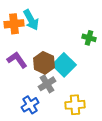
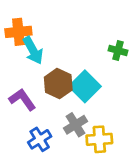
cyan arrow: (31, 20) -> (33, 50), moved
purple L-shape: (17, 60) -> (22, 100), moved
gray cross: (47, 84) -> (75, 125), moved

